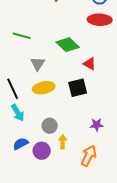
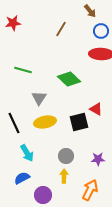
red triangle: (90, 64) -> (96, 109), moved
cyan arrow: (18, 113) -> (27, 153), moved
gray circle: (50, 126) -> (66, 156), moved
purple circle: (42, 151) -> (43, 195), moved

